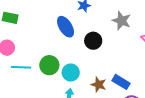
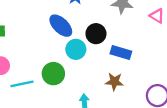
cyan circle: (71, 73) -> (76, 49), moved
blue rectangle: (121, 82) -> (121, 53), moved

